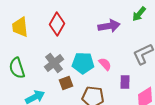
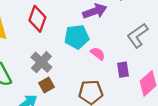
cyan pentagon: (83, 63) -> (77, 37), moved
brown square: (66, 83) -> (47, 85), moved

